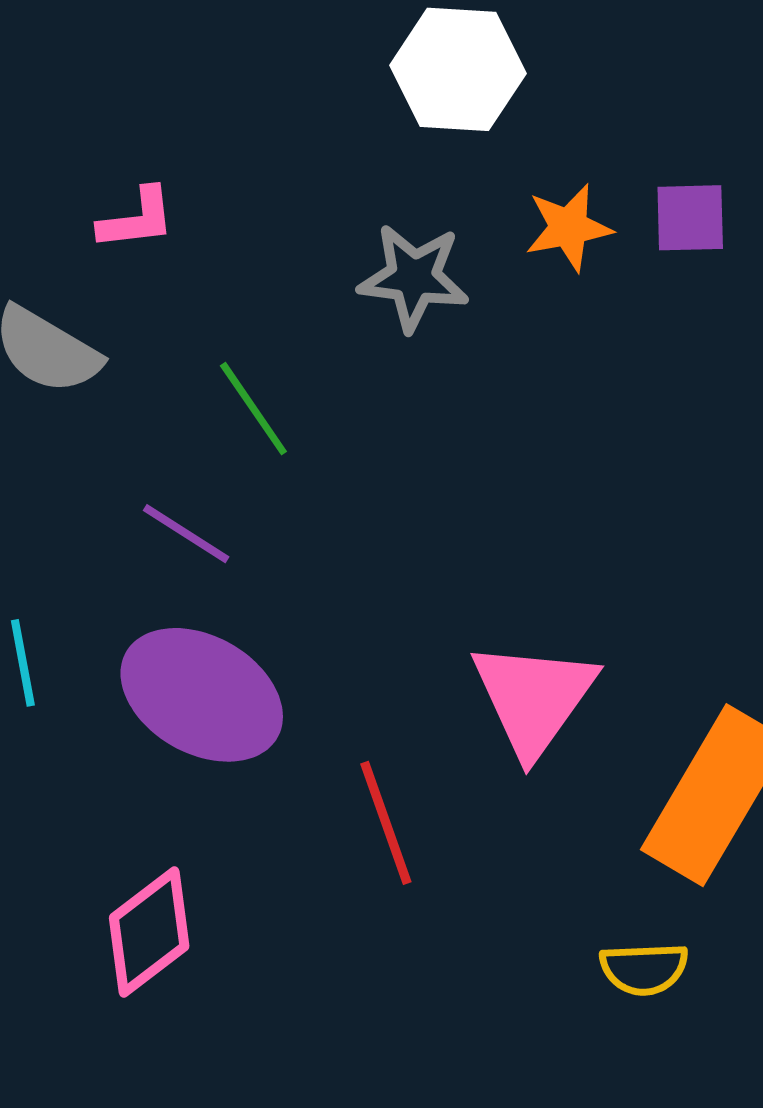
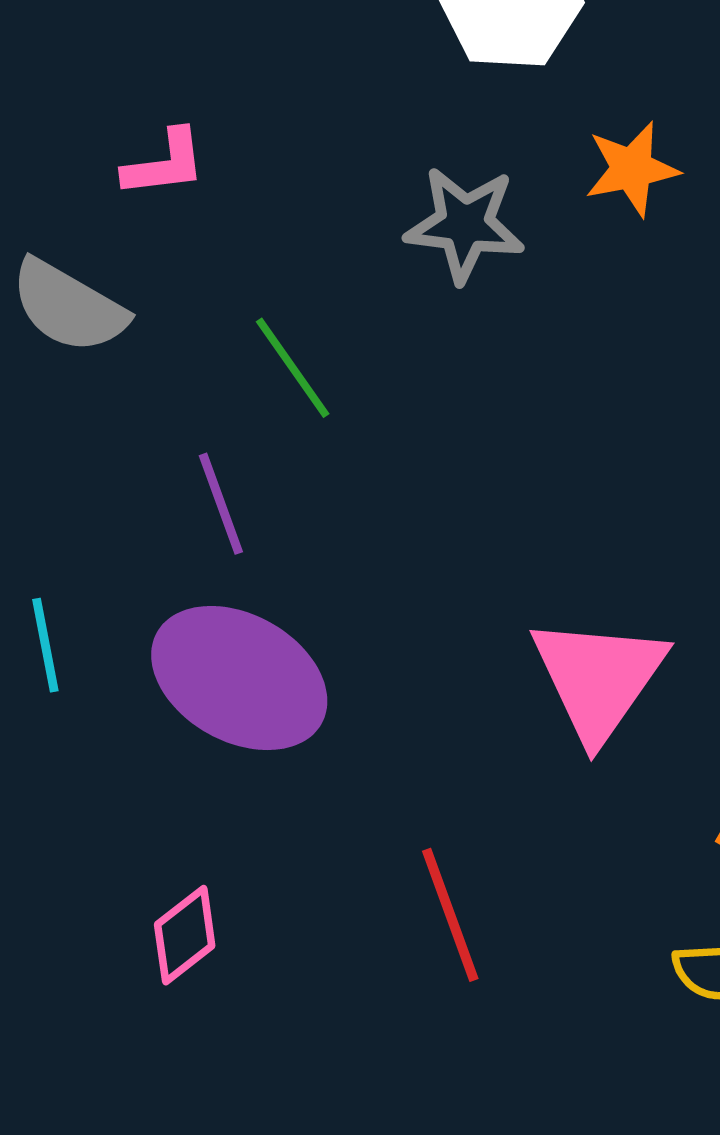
purple line: (186, 534) -> (221, 504), turned 38
red line: (386, 823) -> (450, 915), moved
pink diamond: (149, 932) -> (185, 935), size x0.7

